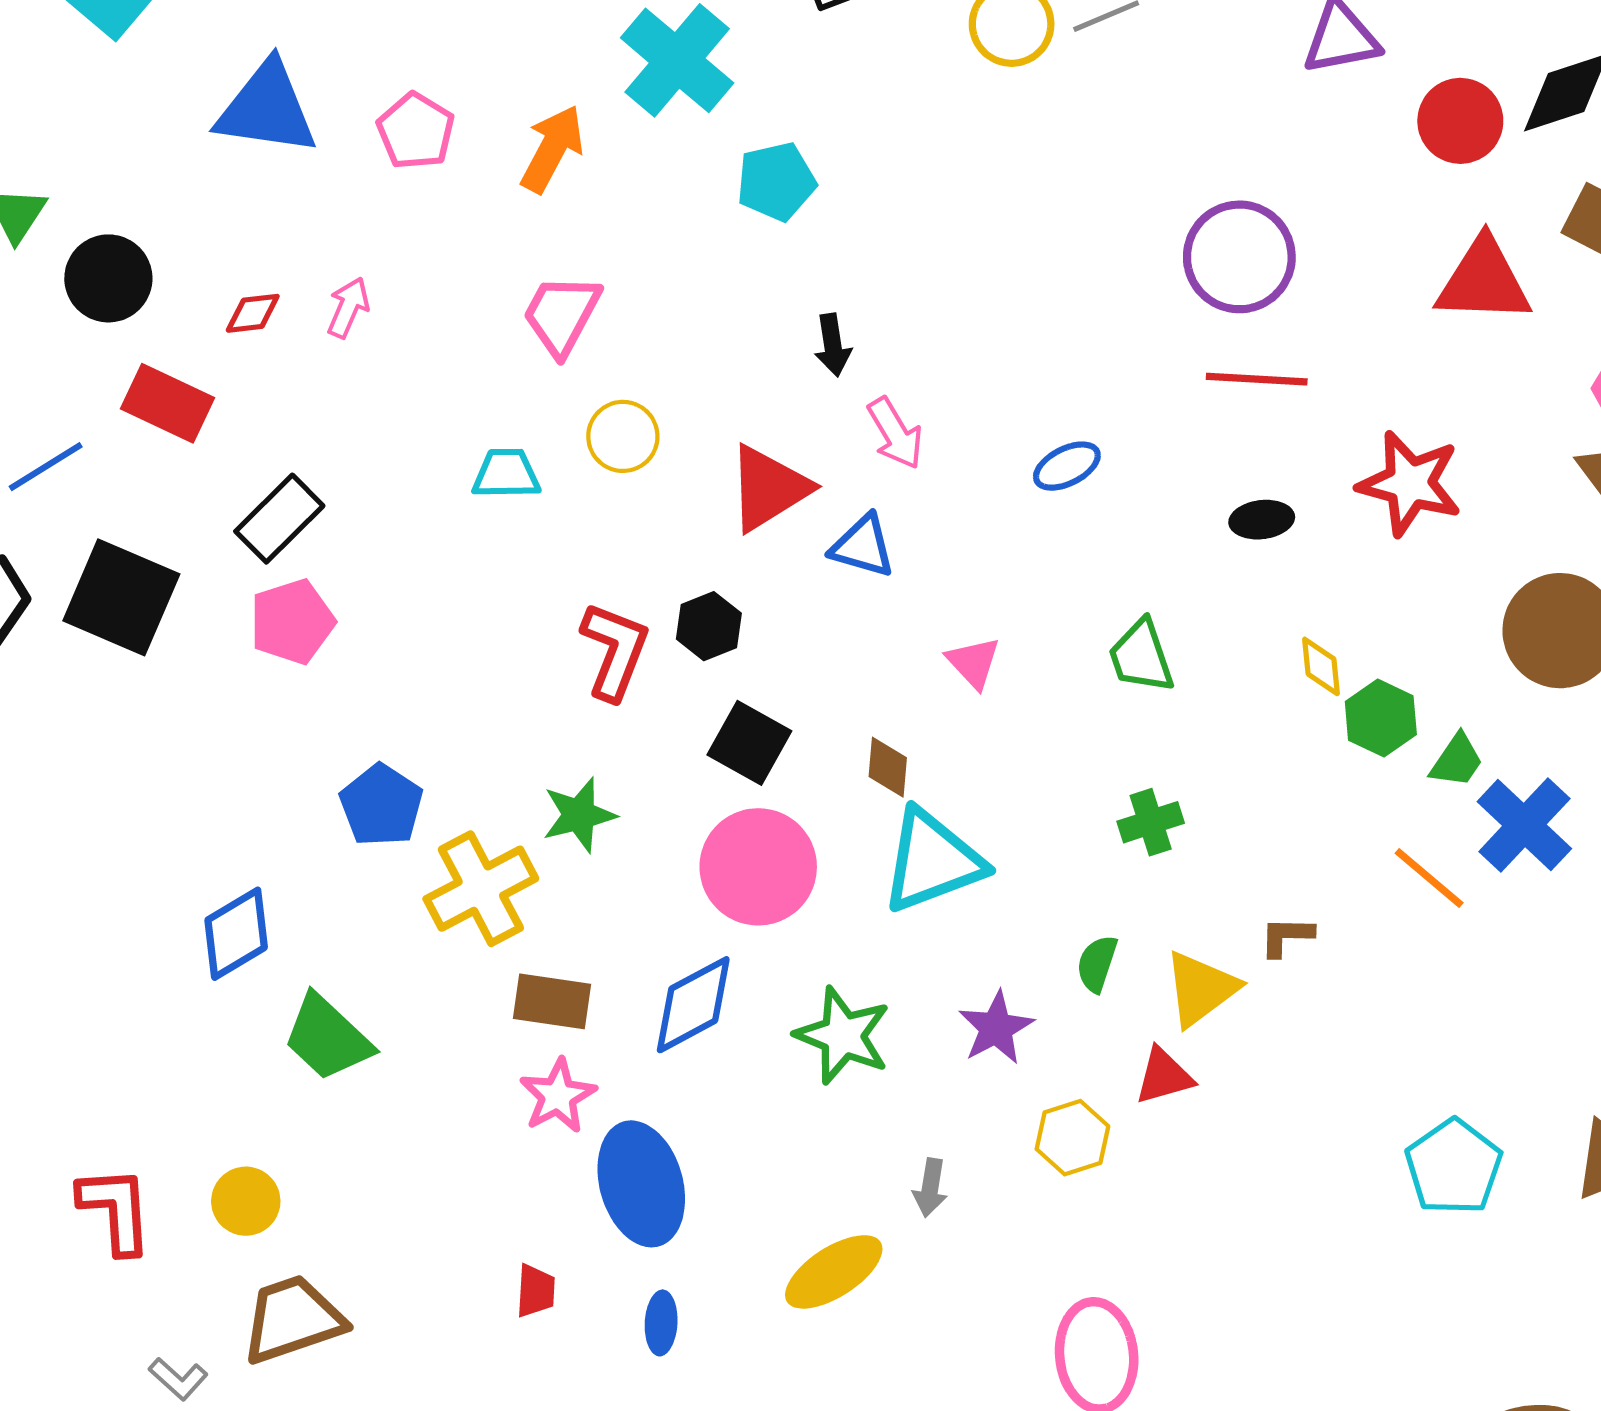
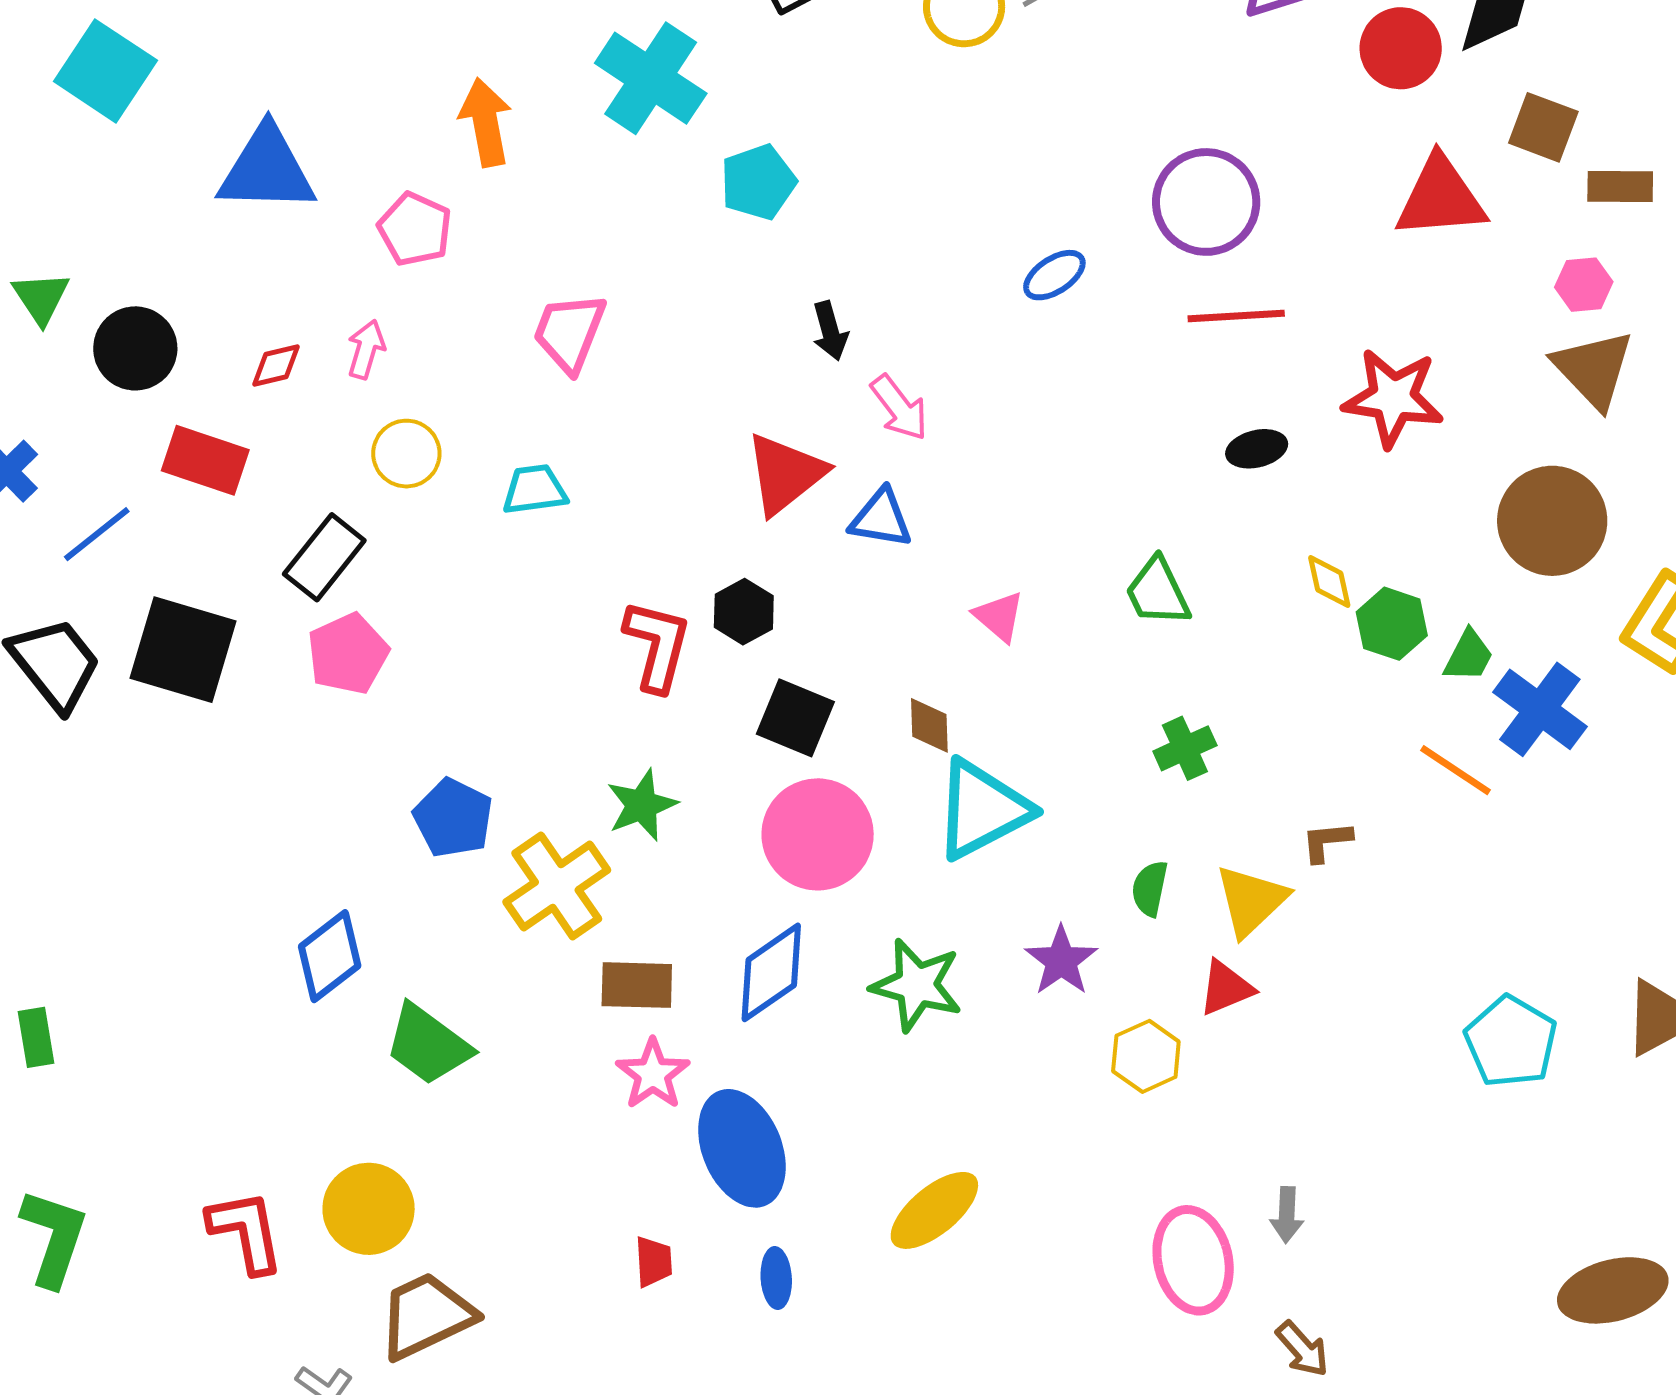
pink pentagon: (416, 131) -> (415, 229), moved
orange arrow: (552, 149) -> (486, 122), moved, turned -32
yellow circle: (623, 436) -> (406, 454), moved
blue ellipse: (1067, 466) -> (1054, 275), moved
gray arrow: (930, 1188) -> (1287, 1215), moved
yellow circle: (246, 1201) -> (369, 1209), size x1.4

